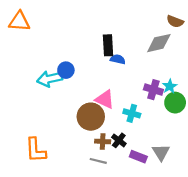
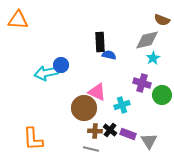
cyan star: (170, 86) -> (153, 58), moved
cyan cross: (132, 113) -> (122, 105), turned -35
purple rectangle: (138, 157) -> (128, 134), moved

